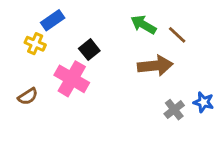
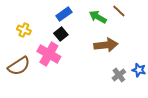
blue rectangle: (53, 20) -> (64, 14), moved
brown line: (177, 35) -> (119, 11), moved
brown semicircle: (28, 96) -> (19, 66), size x1.6

